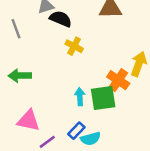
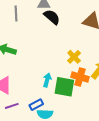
yellow cross: (74, 46) -> (74, 57), moved
orange cross: (118, 80) -> (80, 77), turned -36

